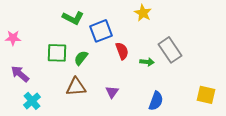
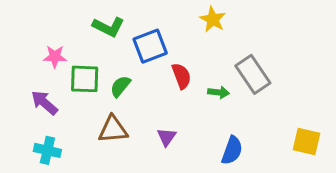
pink star: (13, 38) -> (55, 57), moved
purple arrow: (20, 74) -> (44, 103), moved
cyan cross: (32, 101) -> (47, 150), turned -36

